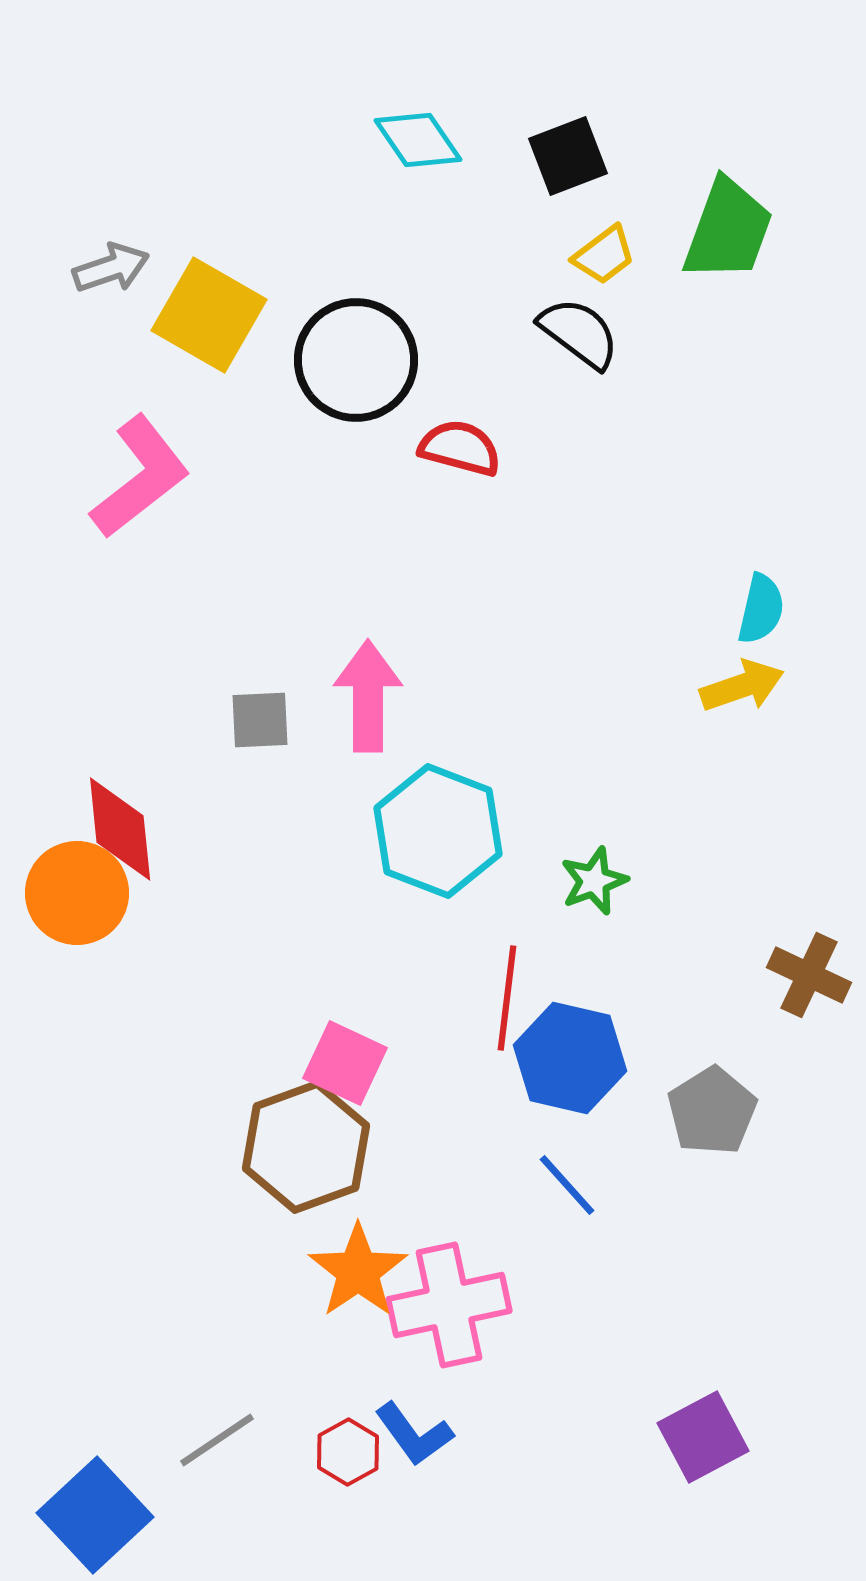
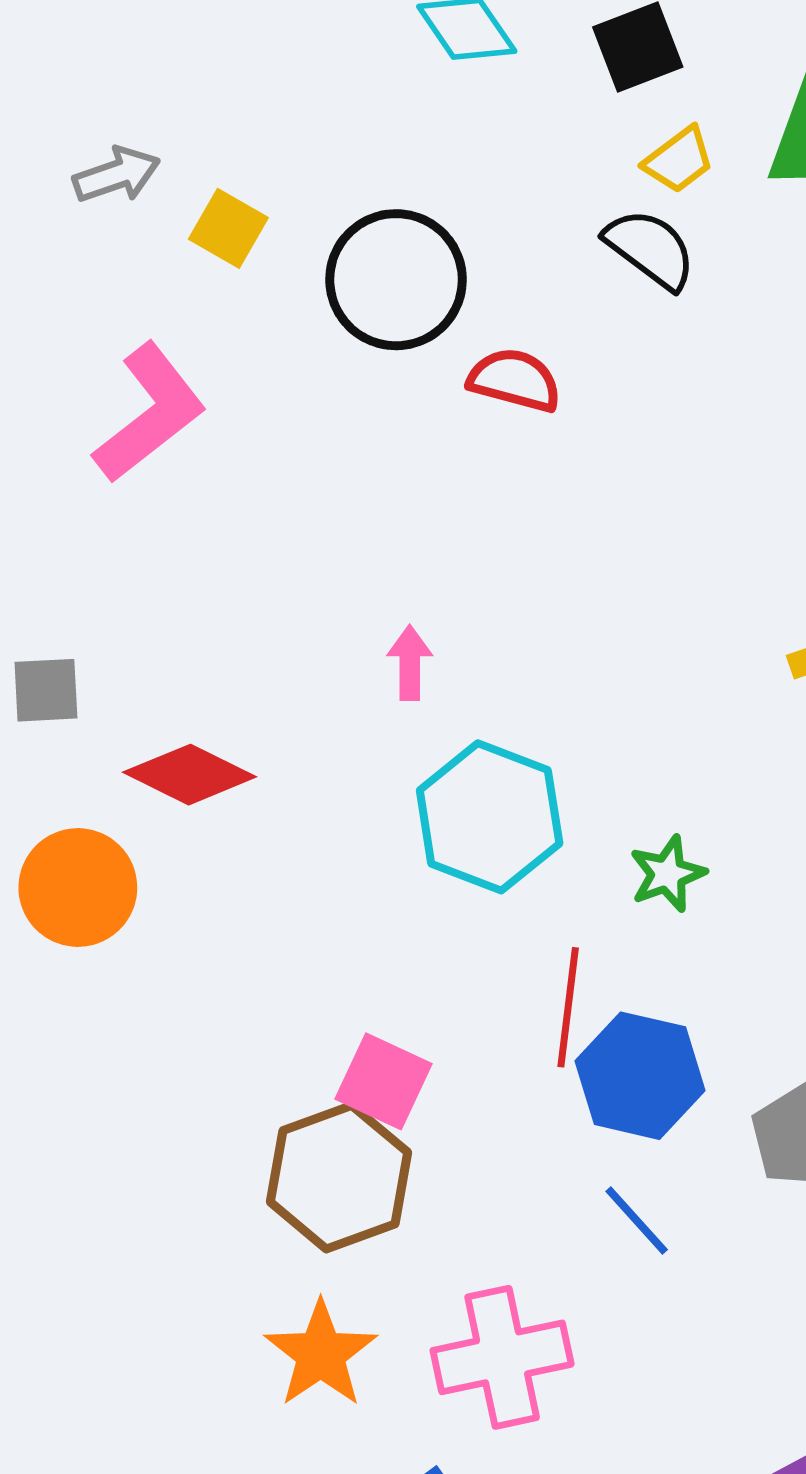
yellow square: (209, 315) -> (228, 228), size x0.6
pink arrow: (368, 696) -> (410, 663), size x0.6
gray square: (260, 720) -> (46, 690), moved
red diamond: (120, 829) -> (190, 775), moved, turned -58
orange star: (358, 1271) -> (321, 1354), moved

